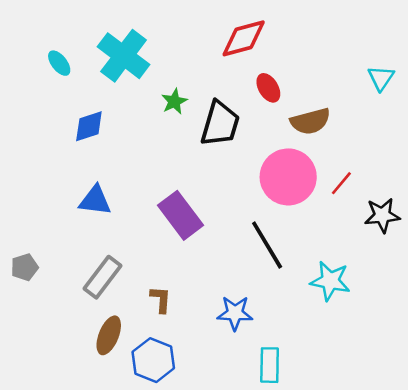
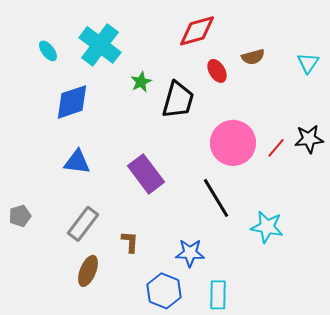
brown semicircle: (310, 121) -> (253, 57), moved, size x0.7
blue diamond: (89, 126) -> (72, 102), size x1.4
black star: (382, 215) -> (309, 139), moved
blue hexagon: (153, 360) -> (164, 291), moved

